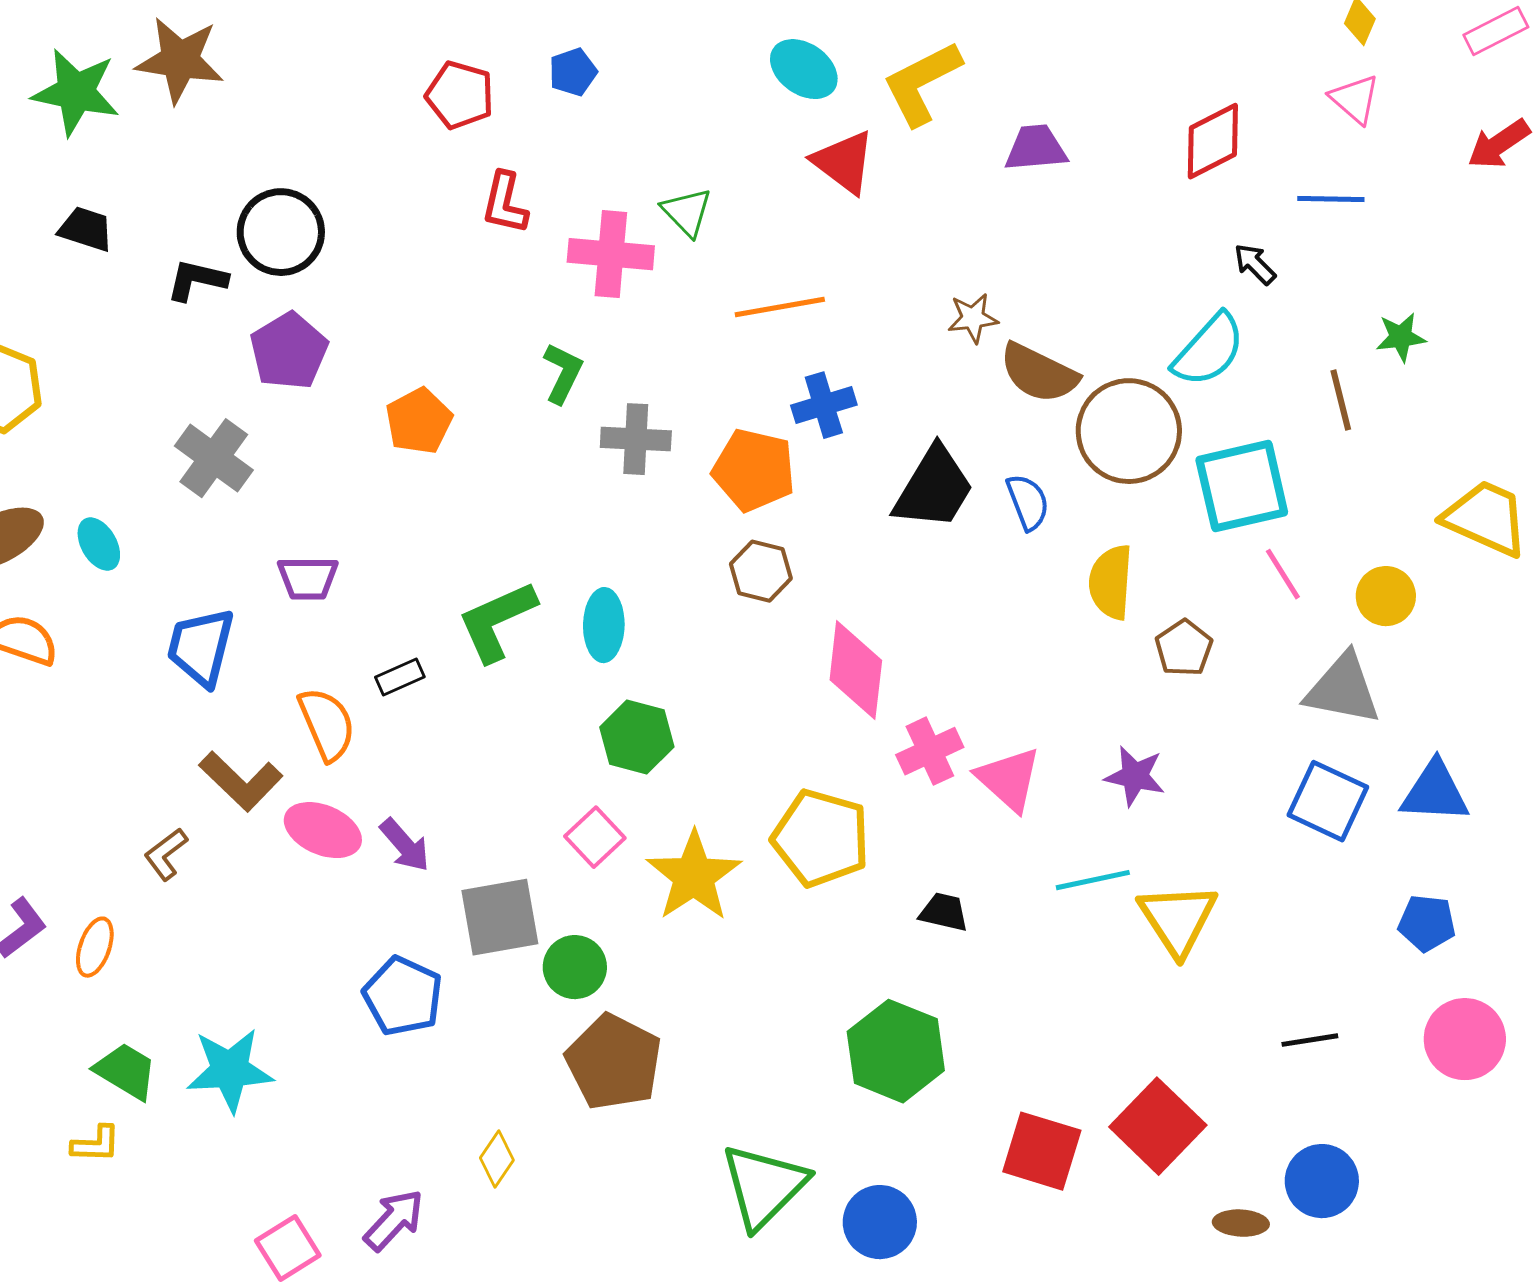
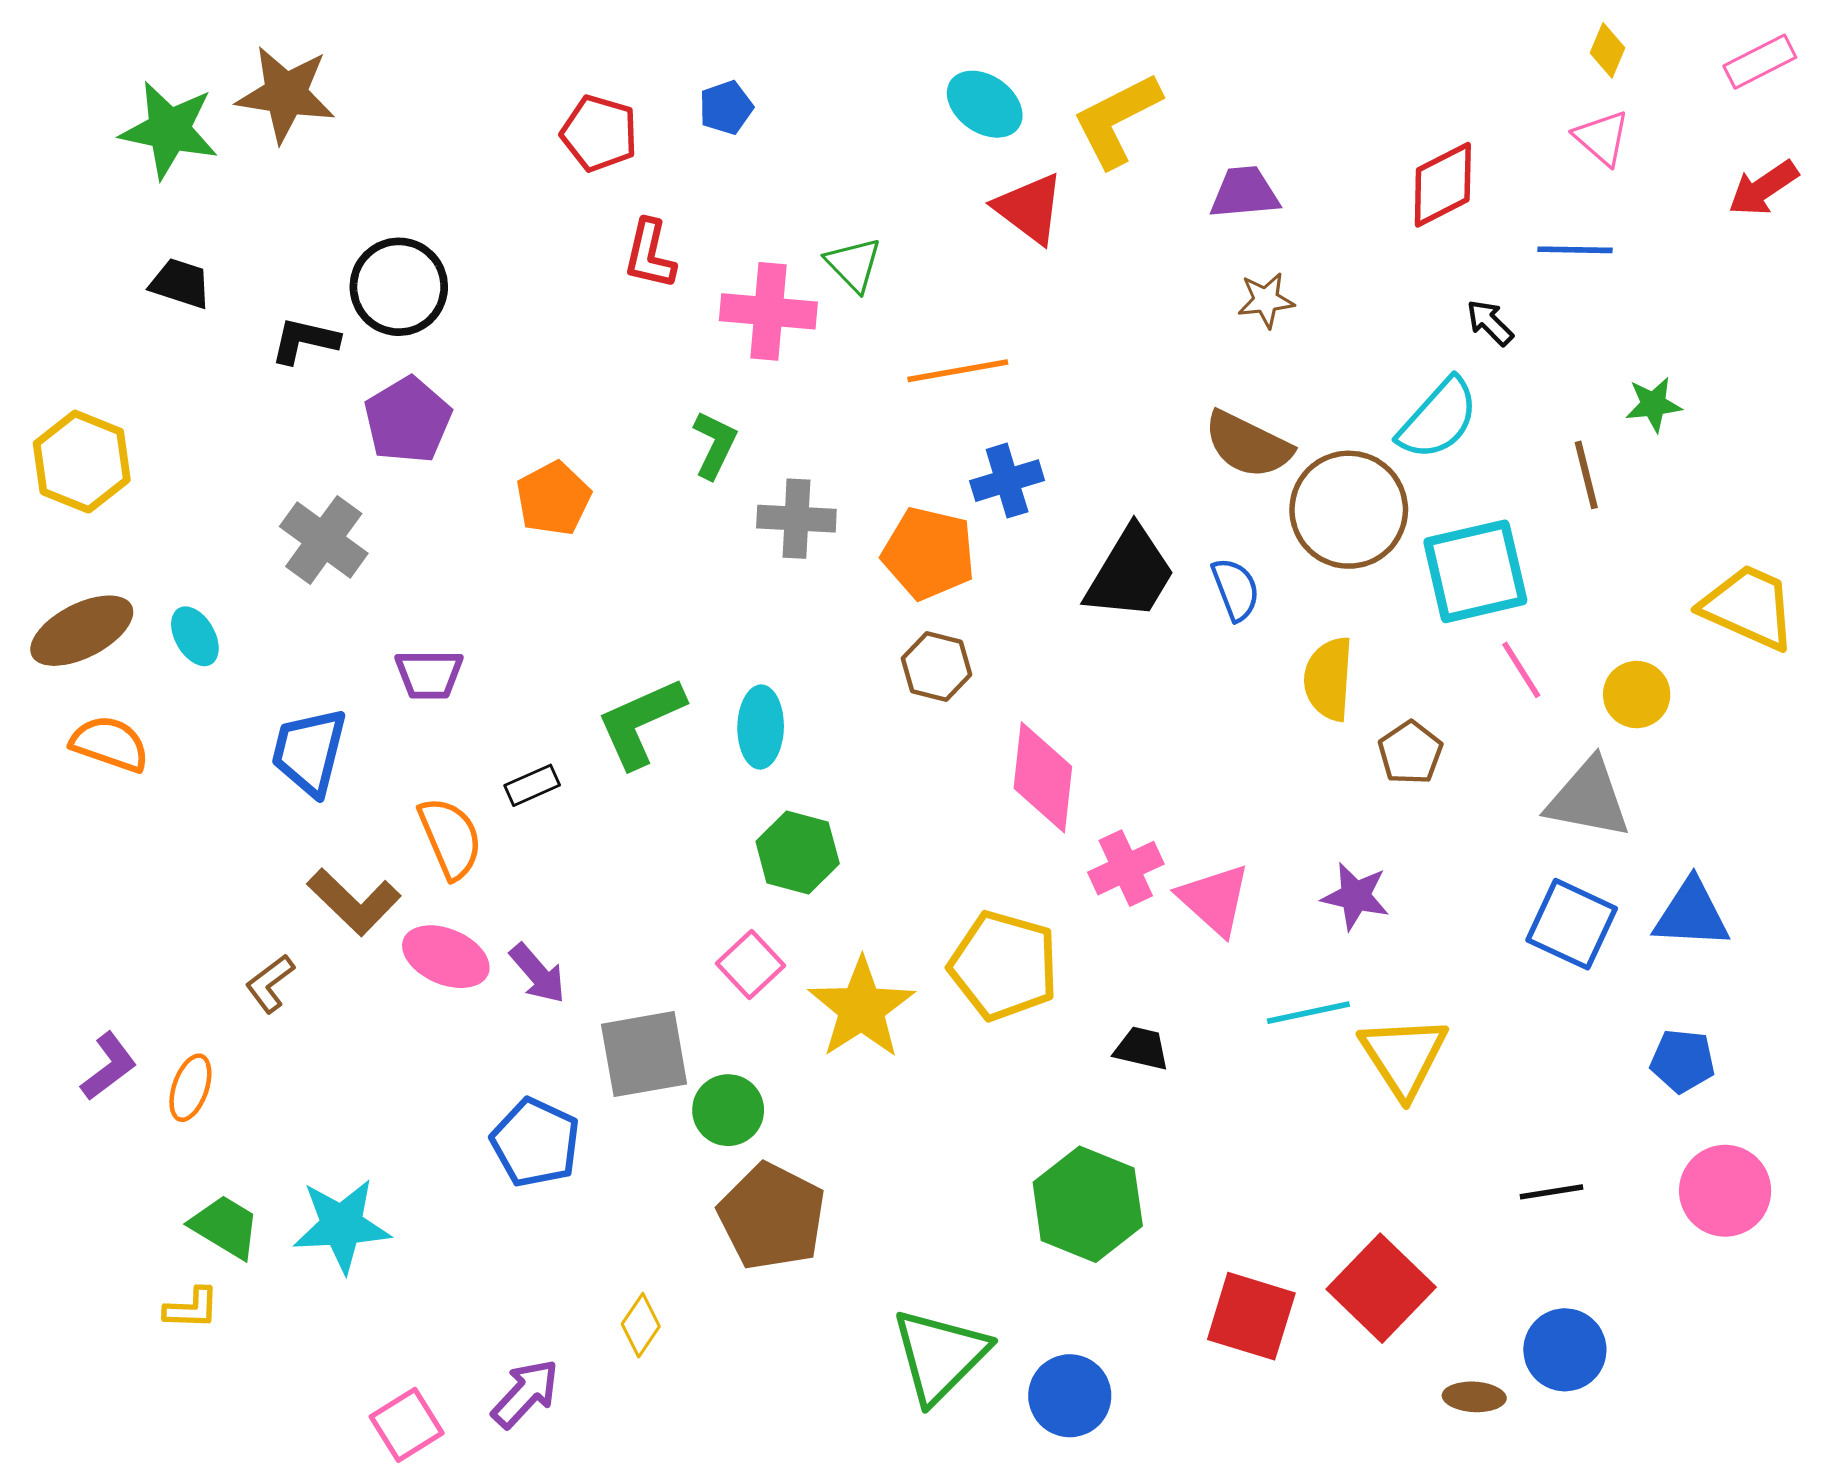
brown star: (973, 318) -> (1266, 300), moved

